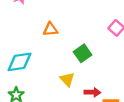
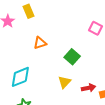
yellow triangle: (67, 79) -> (64, 82), turned 40

